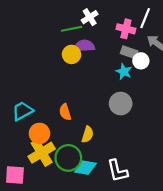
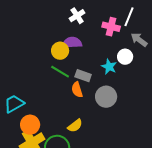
green line: (72, 29) -> (60, 72), moved, turned 42
gray rectangle: (129, 52) -> (83, 76), moved
orange semicircle: (65, 112) -> (77, 90), moved
yellow semicircle: (88, 134) -> (75, 126), turned 35

